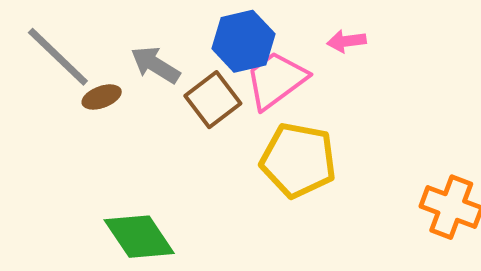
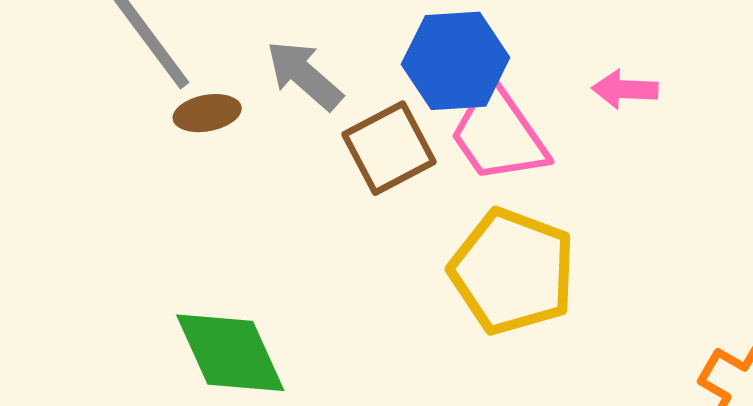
pink trapezoid: (276, 80) -> (498, 134), turned -98

